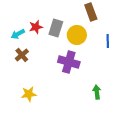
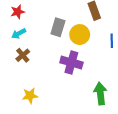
red star: (36, 27) -> (18, 12), moved
green arrow: (97, 92) -> (100, 94), size x1.5

